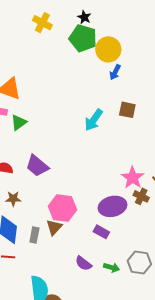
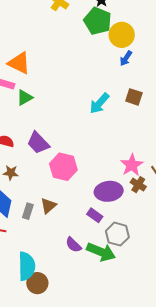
pink hexagon: (63, 208) -> (63, 167), moved
gray hexagon: (139, 263) -> (117, 234), moved
green arrow: (112, 267) -> (101, 252), size x1.8

